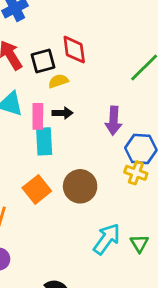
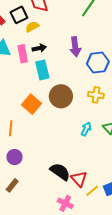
cyan rectangle: (44, 141) -> (42, 70), moved
yellow cross: (136, 173) -> (96, 95), moved
cyan arrow: (107, 239) -> (86, 129), size x0.6

